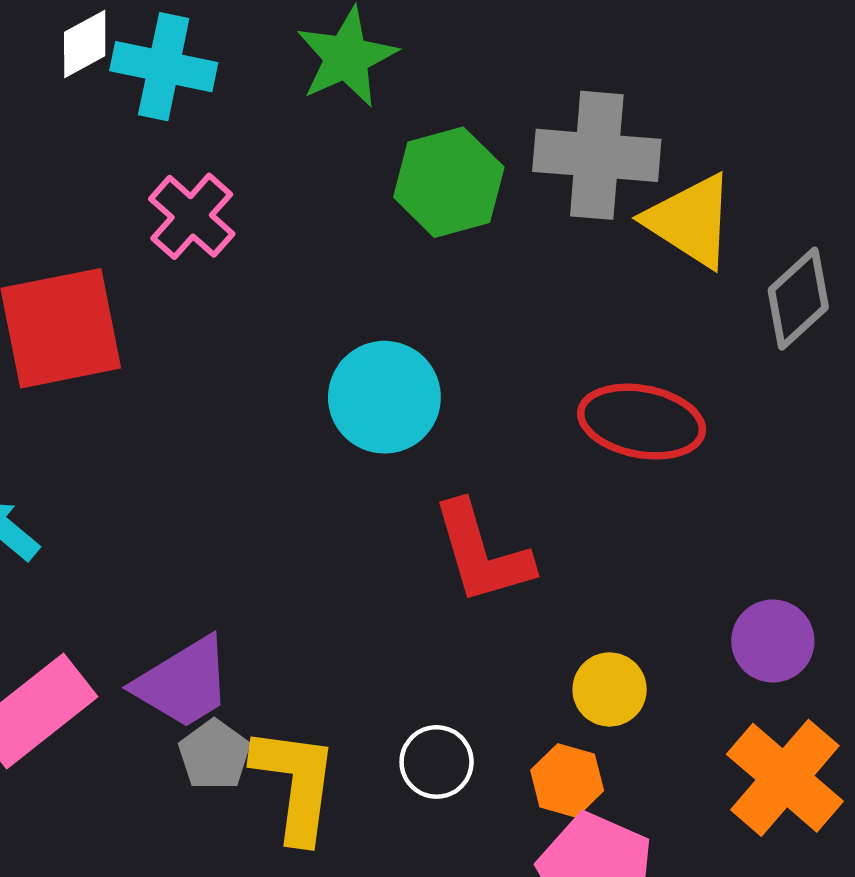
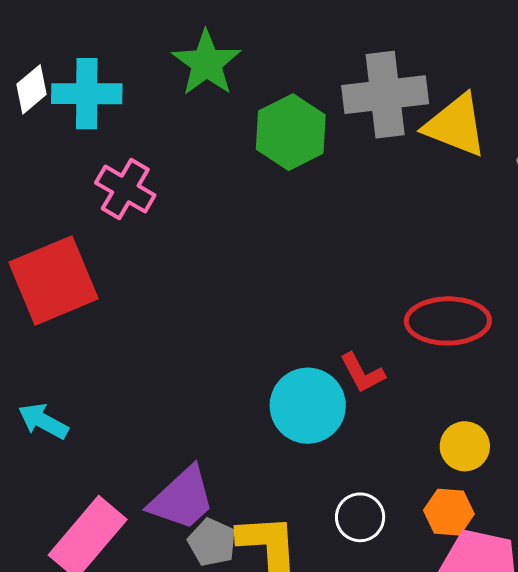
cyan circle: (384, 397) -> (308, 406), moved
red ellipse: (642, 422) -> (448, 321), moved
red L-shape: (482, 553) -> (362, 373), size x0.6

